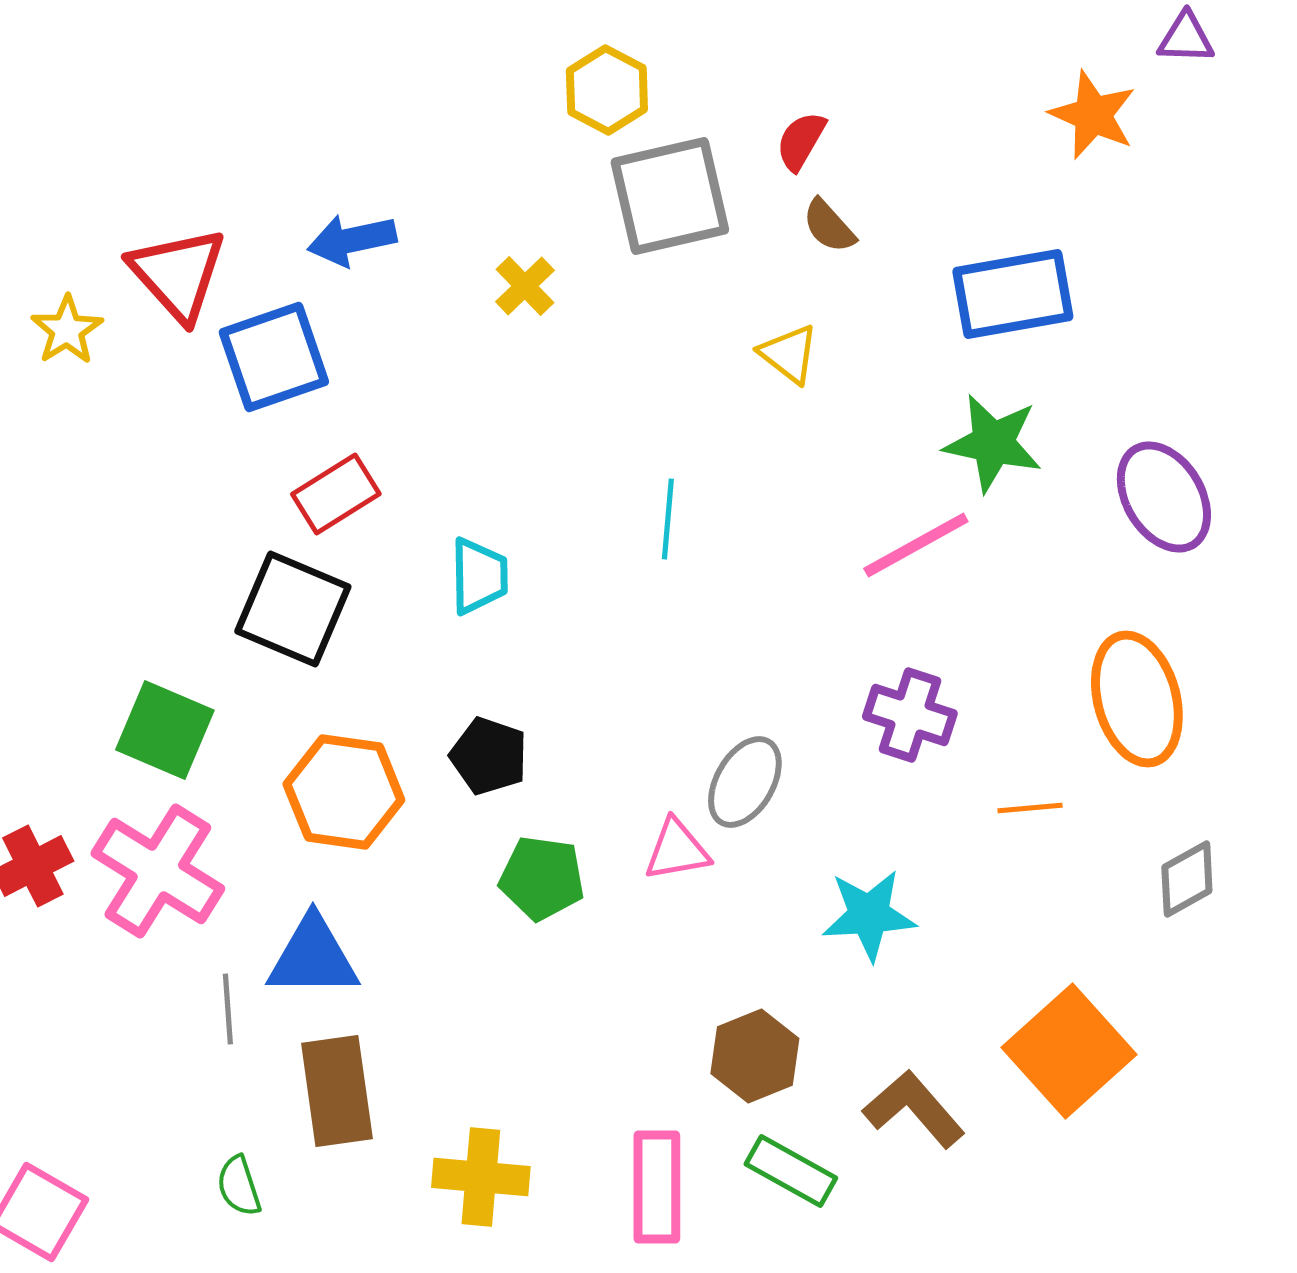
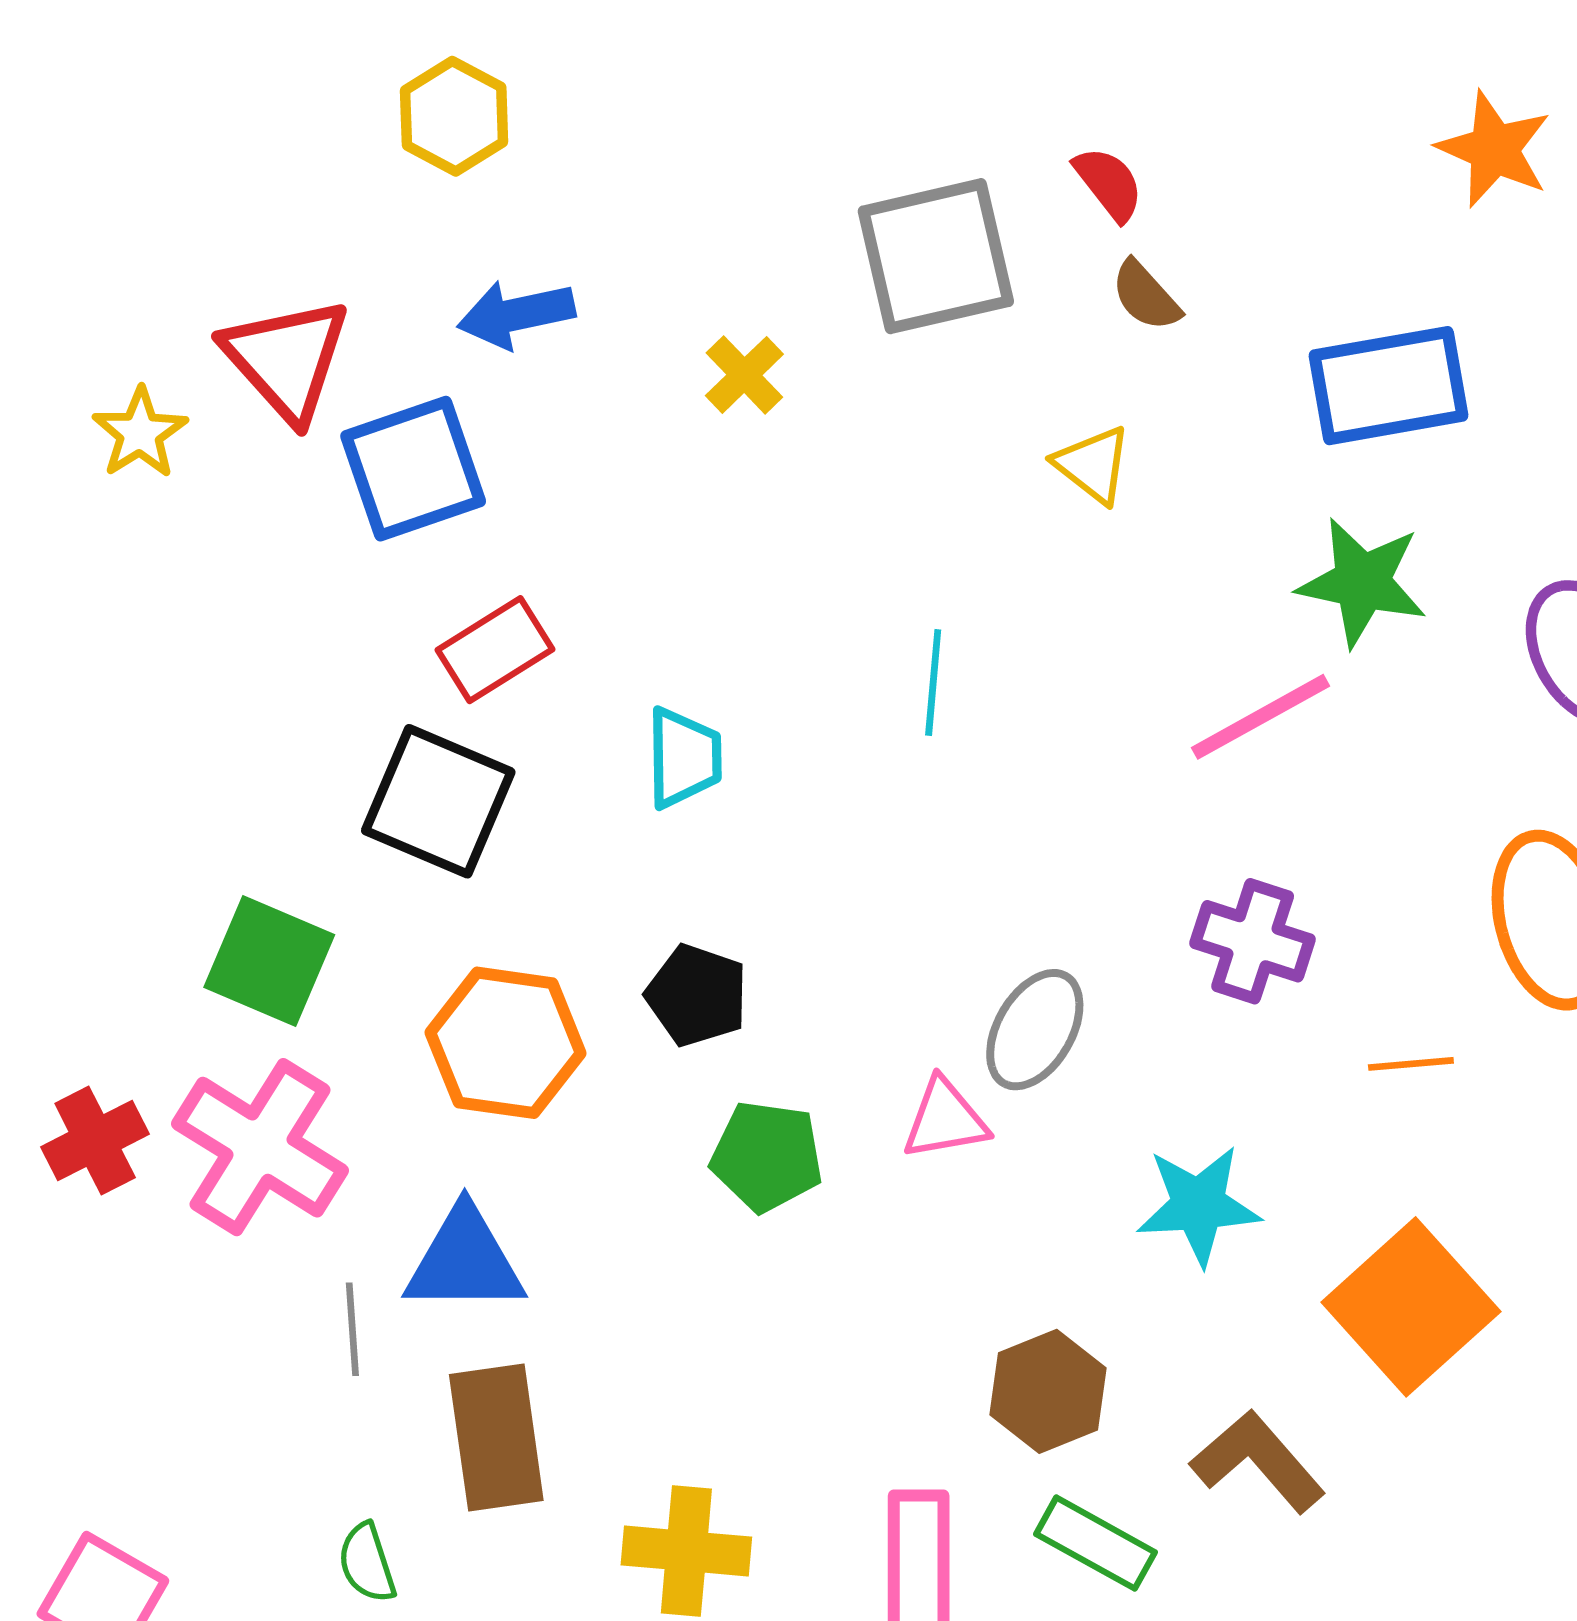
yellow hexagon: (607, 90) -> (454, 116), moved
red semicircle: (801, 141) -> (1109, 184), turned 112
orange square: (1069, 1051) -> (1411, 1307), moved

